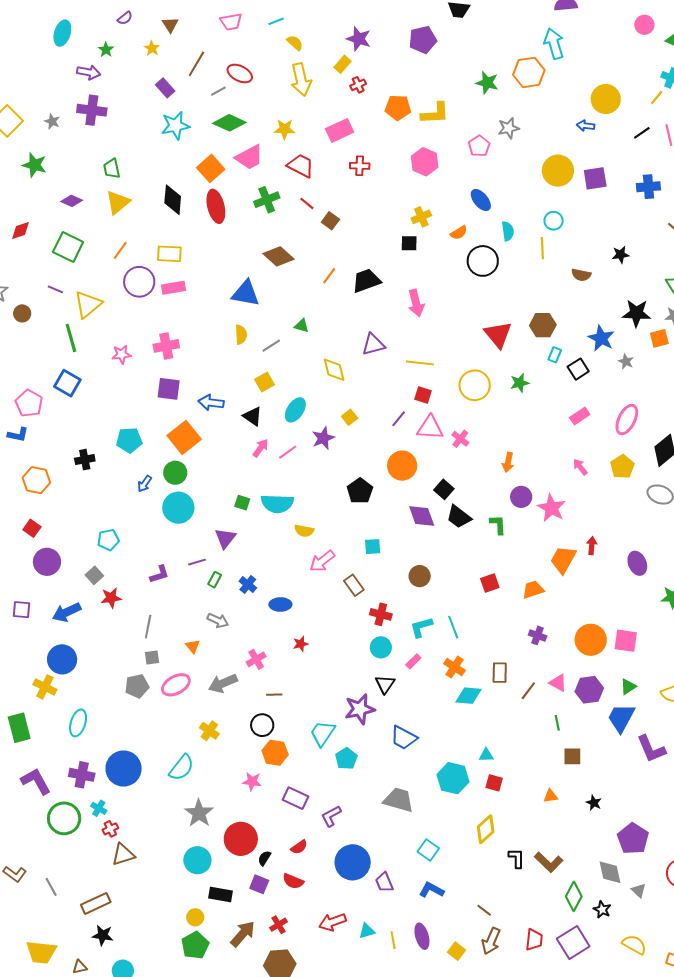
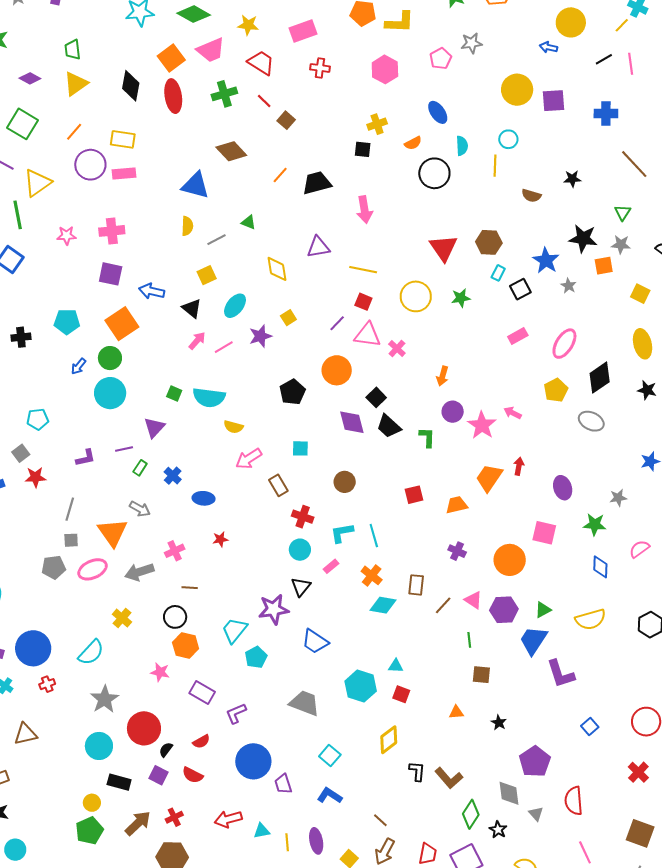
pink arrow: (580, 467) -> (513, 413), moved, turned -30
pink square: (626, 641) -> (544, 533), moved
orange triangle: (193, 646) -> (113, 532), size x2.0
red cross: (110, 829) -> (47, 684), moved

